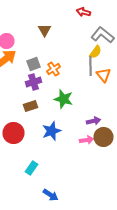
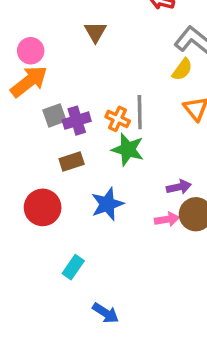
gray square: (34, 64) -> (55, 115), moved
gray line: (90, 66) -> (140, 112), moved
orange cross: (54, 69) -> (118, 119), moved, turned -32

